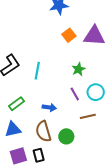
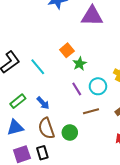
orange square: (69, 35) -> (67, 50), moved
purple triangle: (94, 36) -> (92, 16), moved
cyan line: (37, 71) -> (38, 67), turned -48
blue arrow: (49, 107) -> (43, 103), moved, turned 40

